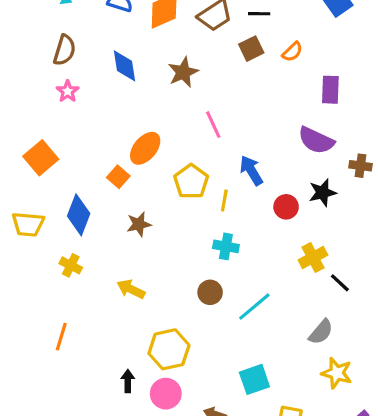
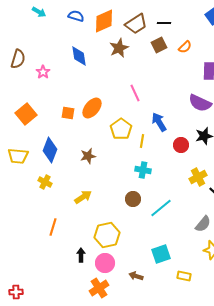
brown semicircle: (64, 50) -> (18, 59), moved
brown star: (183, 72) -> (119, 48), moved
orange square: (118, 177) -> (68, 113), moved, turned -32
yellow arrow: (131, 289) -> (83, 197), turned 120
orange line: (61, 337) -> (53, 227), moved

